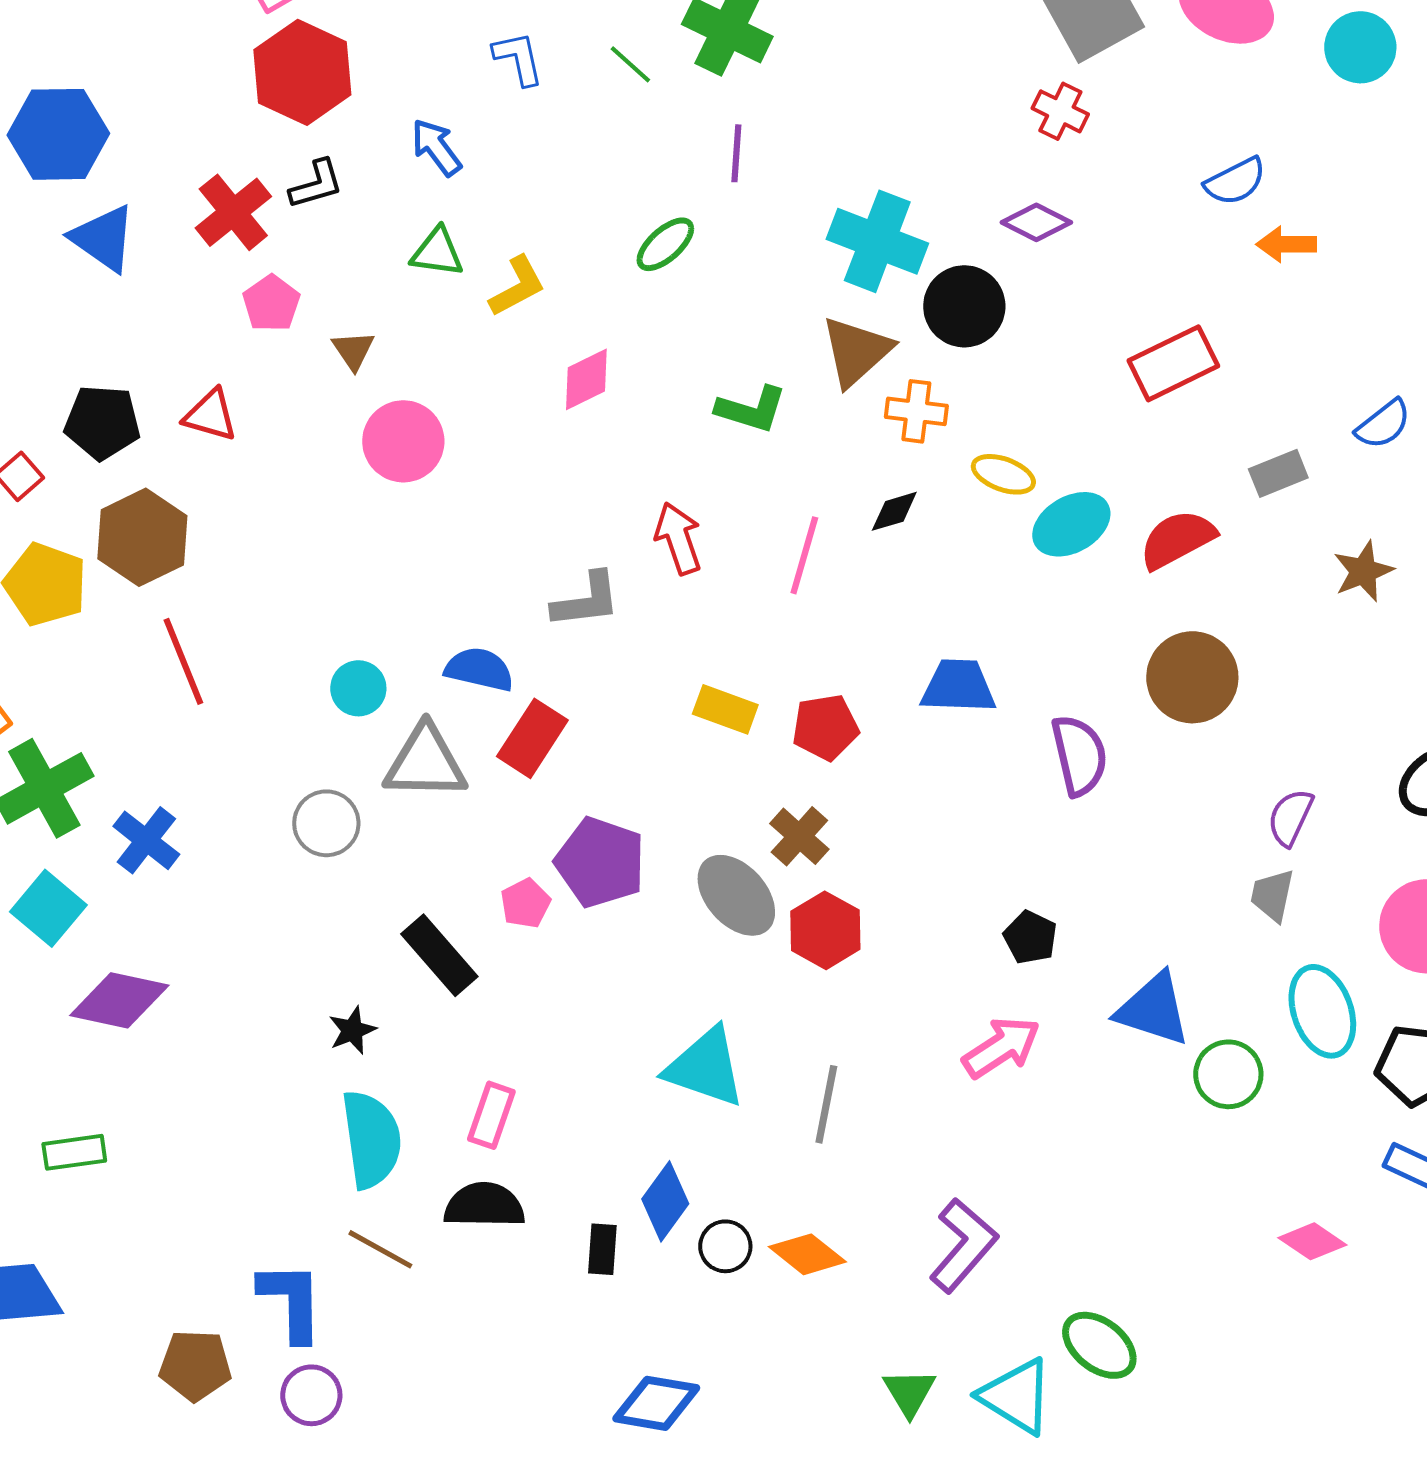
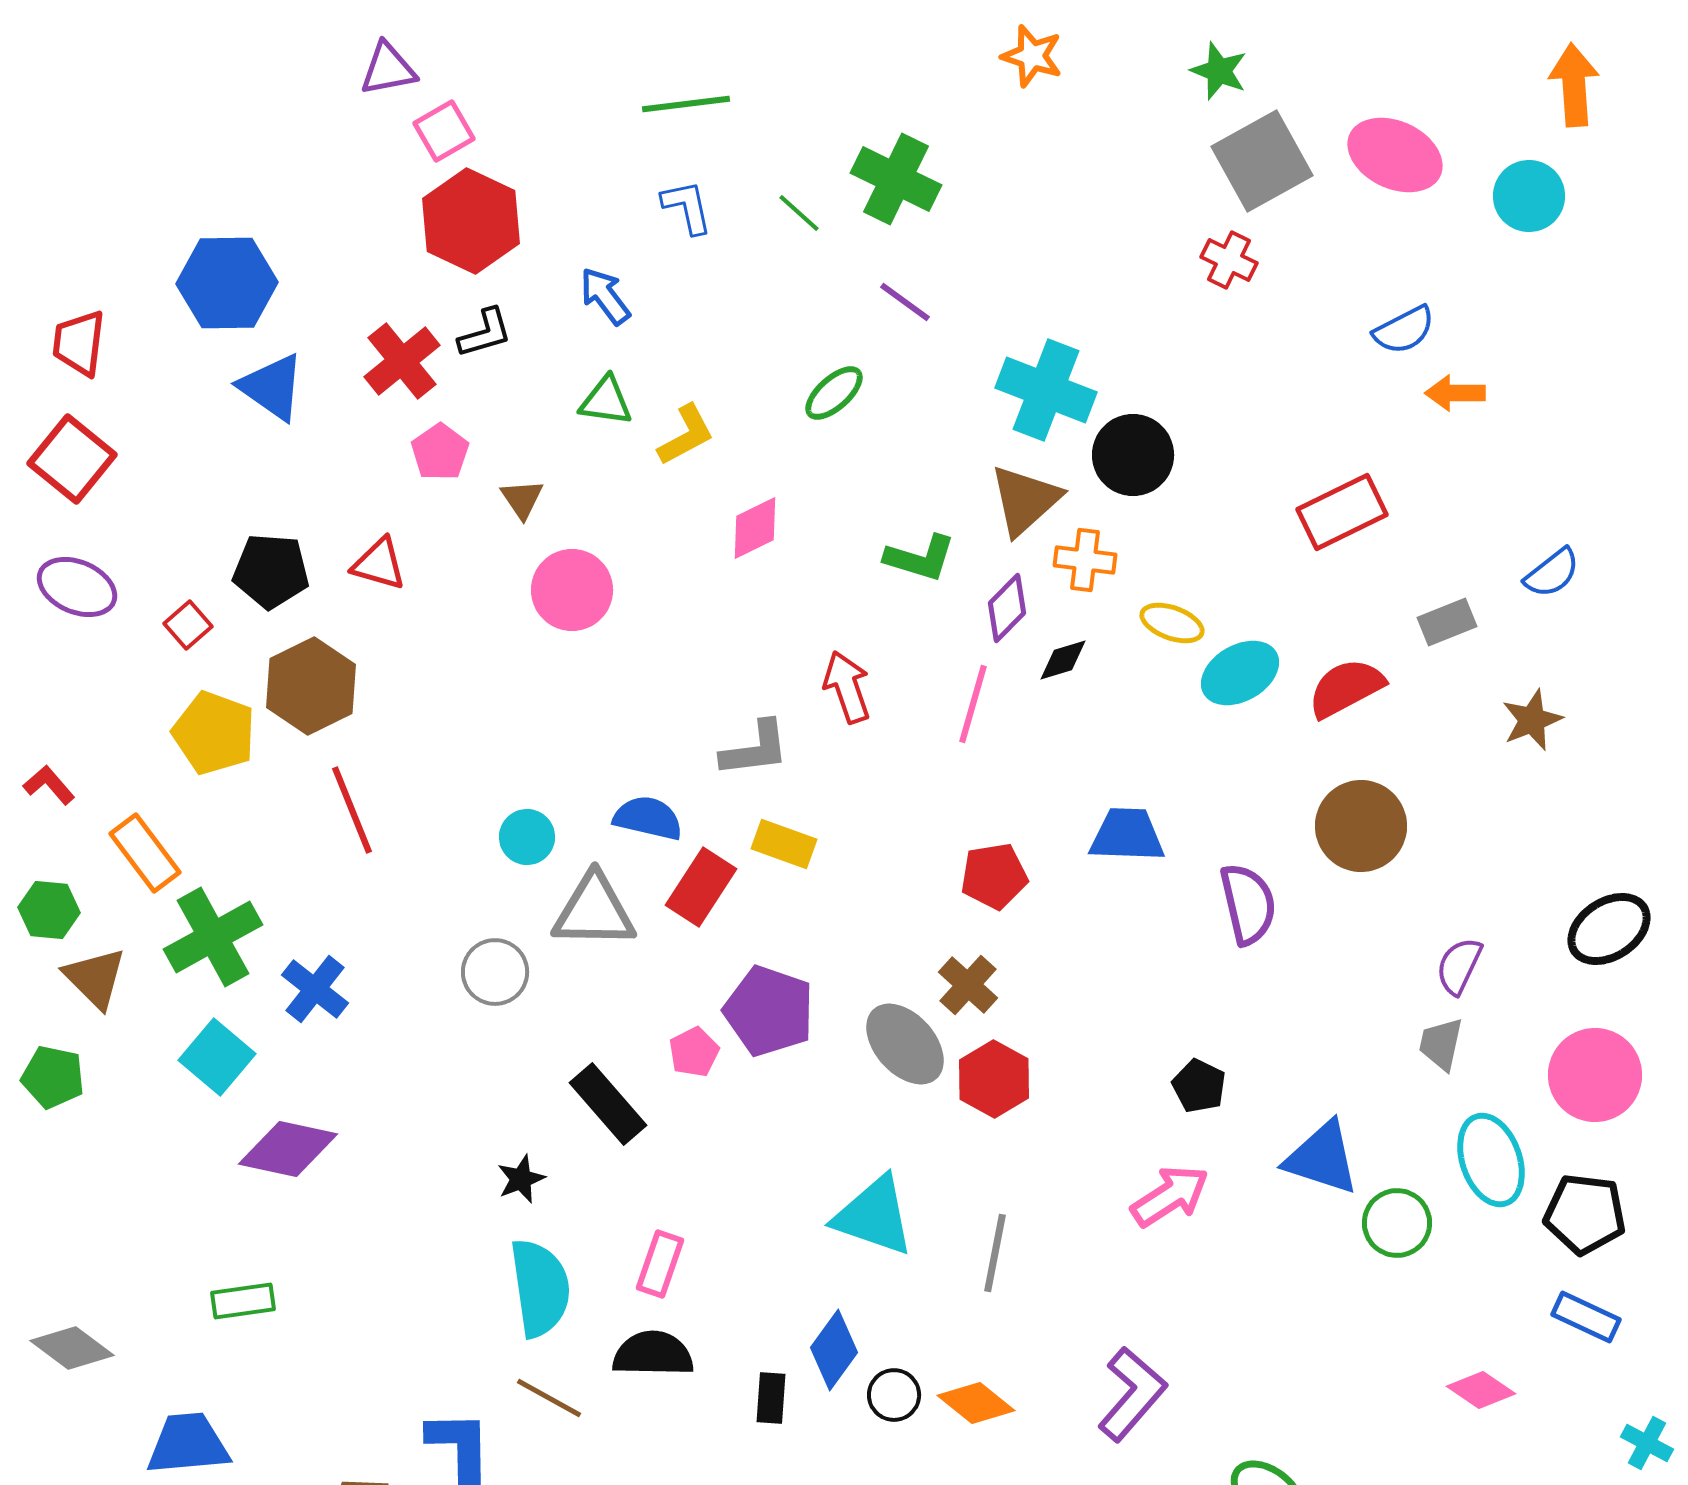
purple line: (736, 153) -> (905, 302), turned -58
purple diamond: (1036, 222) -> (1007, 608), moved, turned -72
yellow rectangle: (725, 709) -> (784, 844), moved

